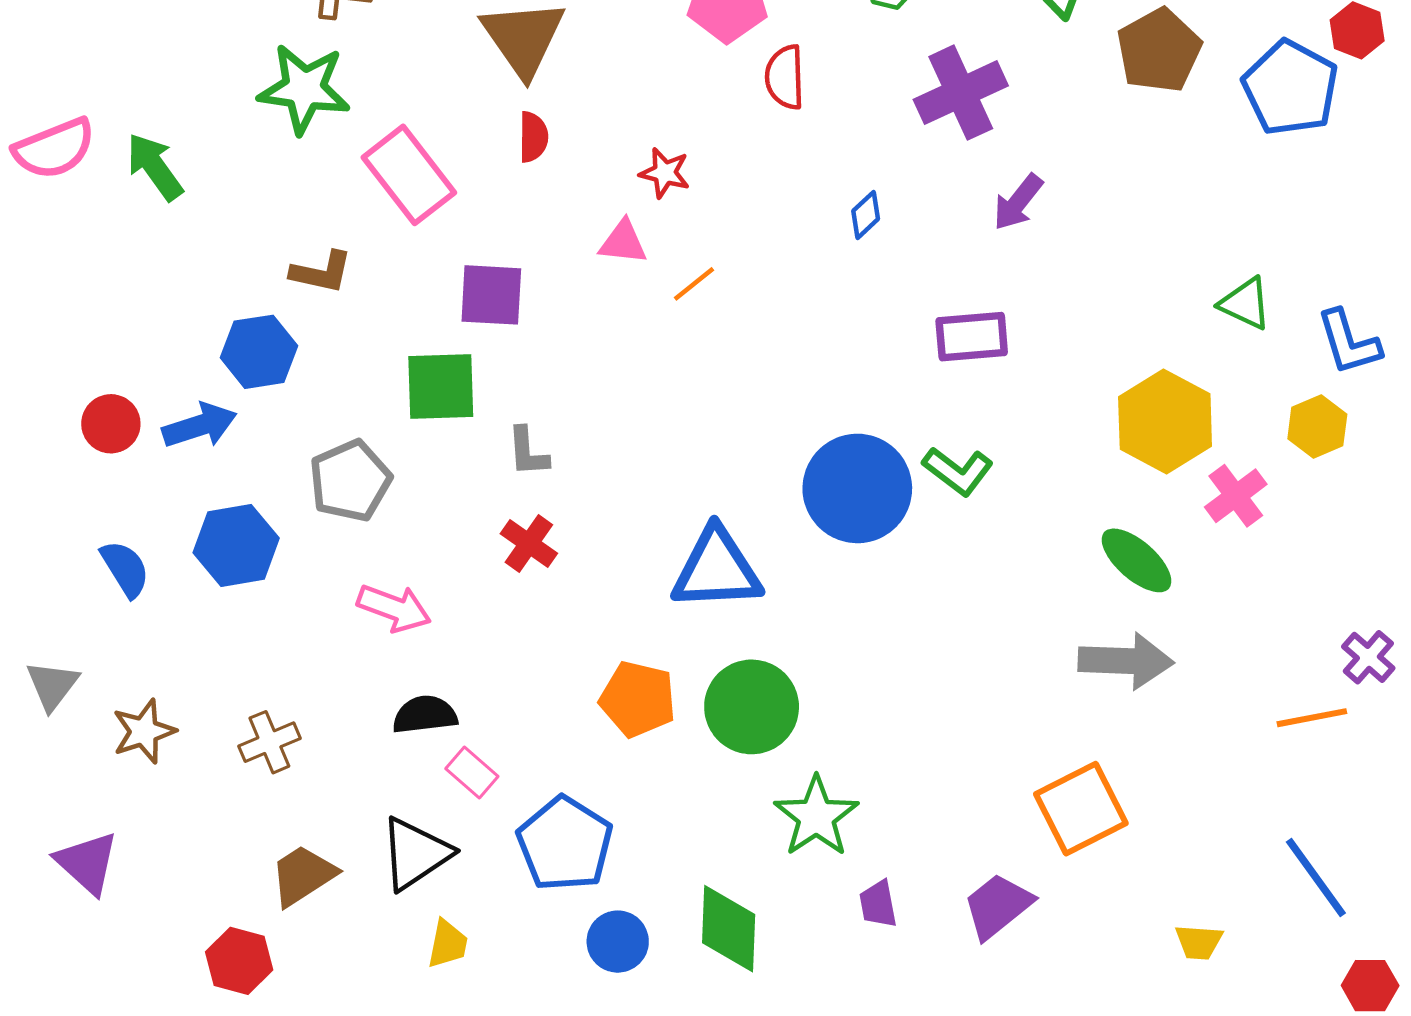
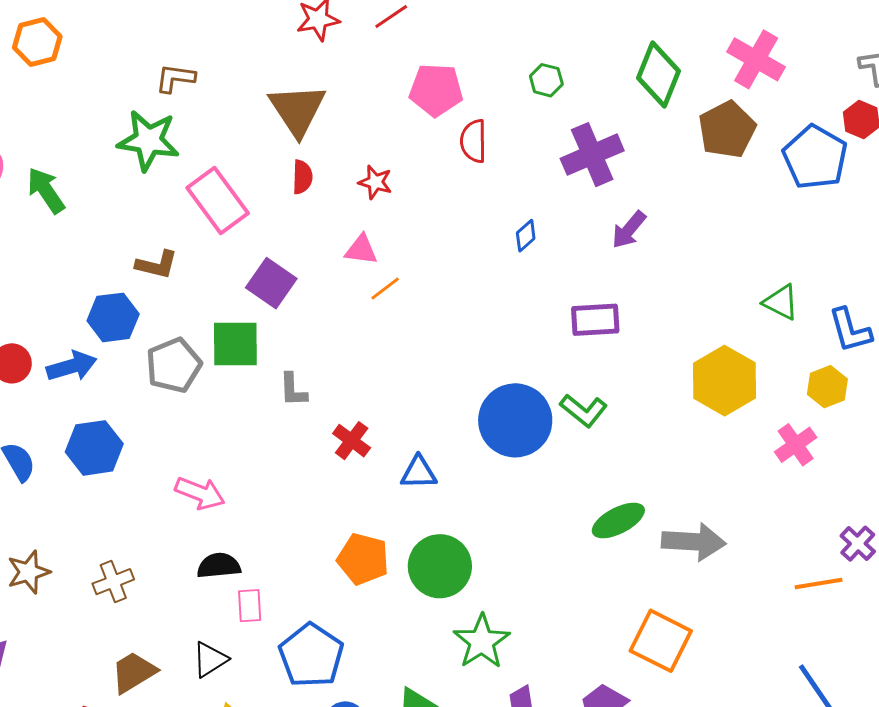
red star: (665, 173) -> (375, 182), moved
orange line: (694, 284) -> (385, 288), moved
purple square: (491, 295) -> (271, 283), turned 30
gray pentagon: (350, 481) -> (174, 365), moved
pink cross: (1236, 496) -> (796, 445), moved
red cross: (529, 544) -> (352, 441), moved
green ellipse: (1136, 560) -> (618, 520), moved, turned -70
blue triangle: (717, 569) -> (419, 473), size x0.6
pink rectangle: (472, 772) -> (250, 606), turned 44
orange square: (1081, 809) -> (661, 641), turned -38
black triangle: (415, 854) -> (210, 659), size x0.7

